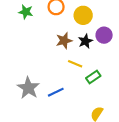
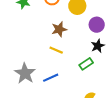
black star: (85, 41) -> (98, 46), moved
yellow line: (75, 64) -> (56, 50), moved

